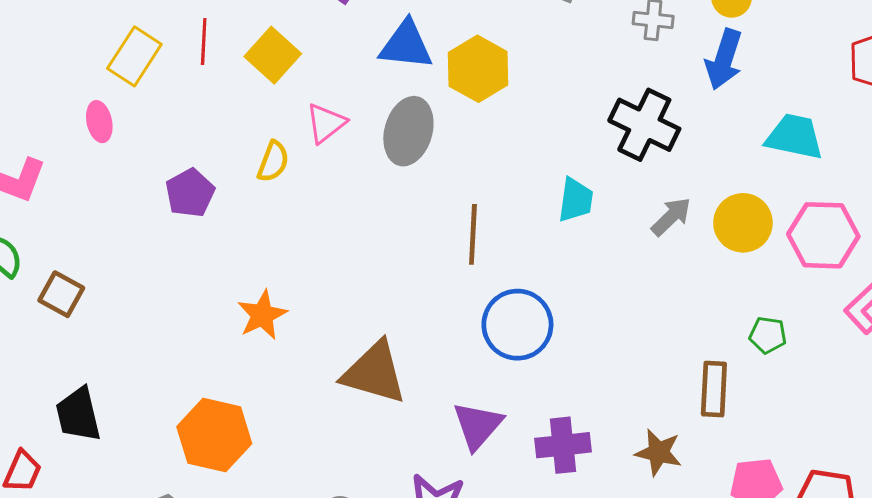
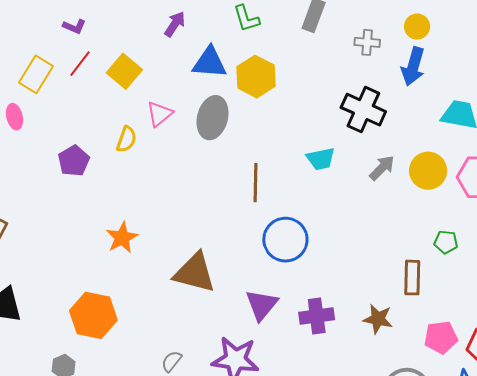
red line: (204, 41) -> (80, 64), turned 36
cyan trapezoid: (576, 200) -> (321, 159), turned 72

